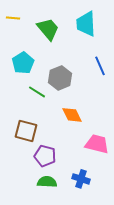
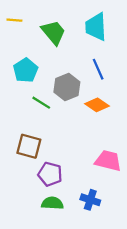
blue line: (100, 66) -> (98, 69), moved
orange diamond: (72, 115) -> (97, 105), moved, turned -30

